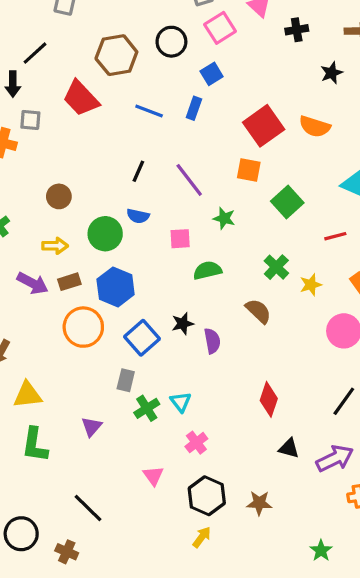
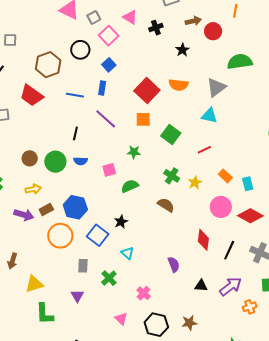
purple line: (189, 180) -> (106, 119), moved
green circle: (105, 234) -> (55, 162), moved
purple semicircle: (212, 341) -> (174, 264), moved
gray rectangle: (126, 380) -> (83, 266), moved
red diamond: (269, 399) -> (203, 240), moved
cyan triangle: (181, 402) -> (128, 253), moved

